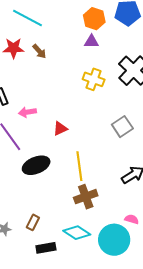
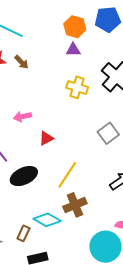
pink arrow: (27, 112) -> (22, 117), moved
yellow line: (79, 166) -> (67, 175), turned 44
cyan diamond: (77, 233) -> (47, 220), moved

